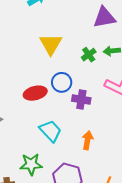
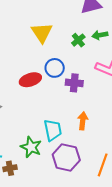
cyan trapezoid: (50, 131) -> (53, 130), moved, turned 35
green star: (31, 164) -> (31, 147), turned 30

